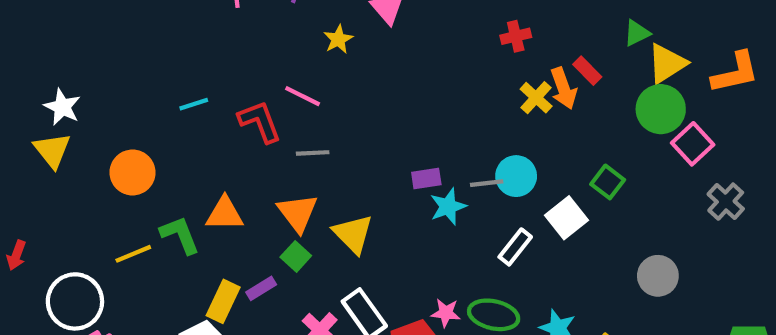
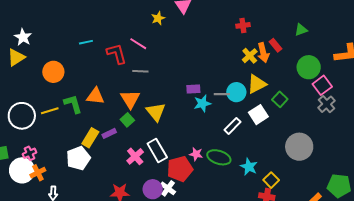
yellow triangle: (667, 63) -> (257, 84), moved
yellow triangle: (52, 150) -> (16, 57), turned 30
gray cross: (726, 202) -> (327, 104), moved
gray circle: (658, 276) -> (299, 147), size x1.4
white circle: (75, 301) -> (22, 116), moved

